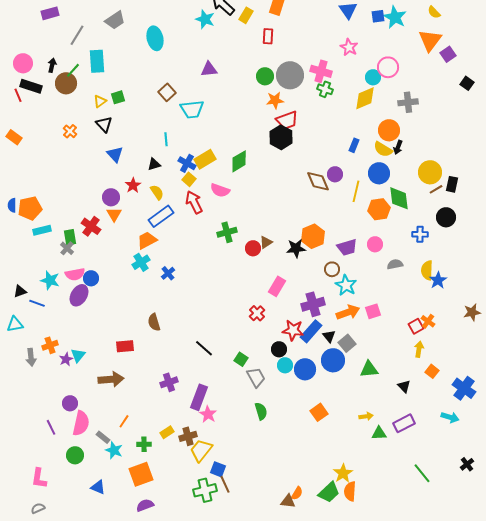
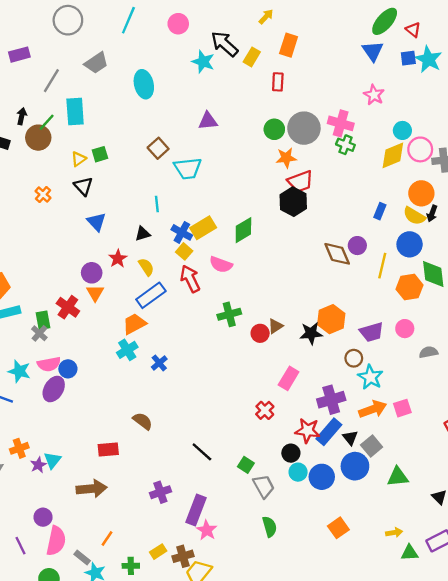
pink circle: (388, 67) -> (420, 149), moved
brown semicircle: (154, 322) -> (143, 421), turned 144

